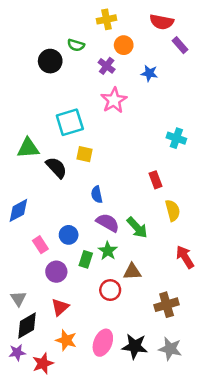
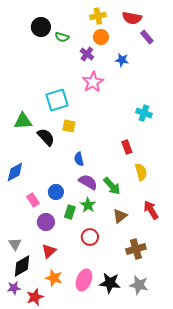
yellow cross: (107, 19) -> (98, 16), moved
black circle: (50, 61) -> (41, 27), moved
brown triangle: (132, 272) -> (120, 216), moved, turned -35

